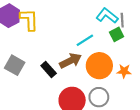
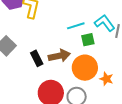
green square: (117, 34) -> (88, 40), moved
cyan line: (85, 40) -> (76, 26), moved

